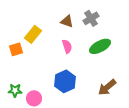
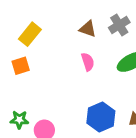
yellow rectangle: (33, 34) -> (30, 34), moved
blue hexagon: (65, 81) -> (101, 117), moved

